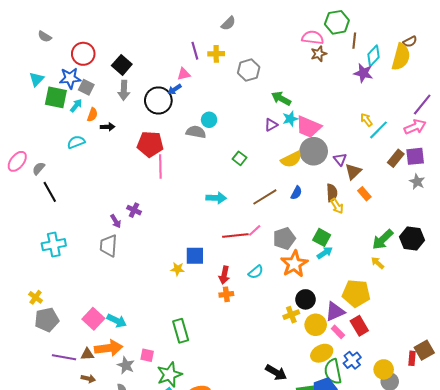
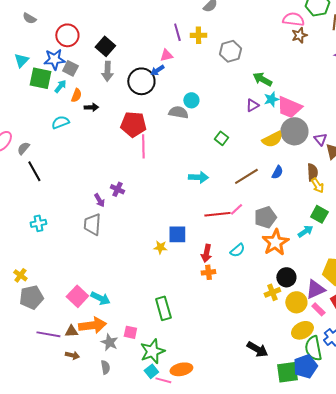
green square: (322, 237) -> (319, 214), moved
cyan cross: (54, 245) -> (38, 223), size x0.7

